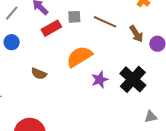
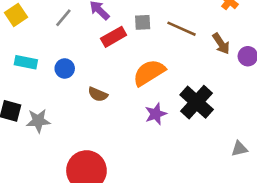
blue circle: (12, 42) -> (65, 68), moved
black cross: (133, 79) -> (197, 102), moved
purple star: (100, 80) -> (156, 114), moved

